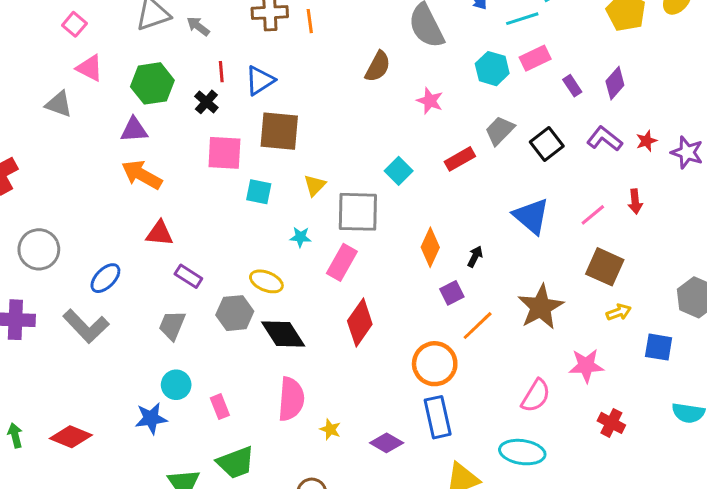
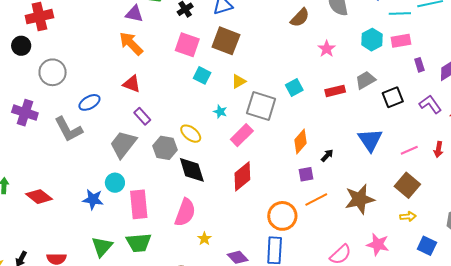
gray trapezoid: (172, 325) -> (123, 144), size x1.4
pink rectangle: (220, 407) -> (139, 204), size x1.8

